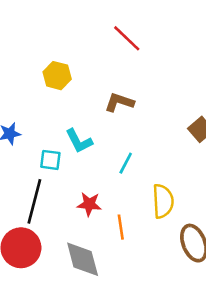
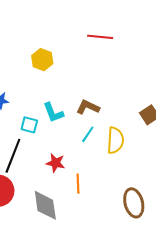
red line: (127, 38) -> (100, 37), turned -45
brown L-shape: (119, 102) -> (88, 107), moved
yellow semicircle: (163, 201) -> (115, 140), moved

